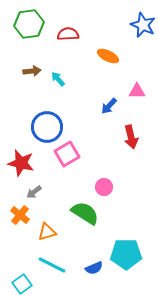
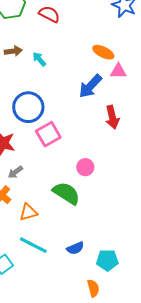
red semicircle: (68, 34) -> (49, 14), turned 30
orange ellipse: (108, 56) -> (103, 52), moved
blue arrow: (109, 106) -> (90, 86), size x1.5
cyan pentagon: (126, 254) -> (107, 260), moved, size x0.7

